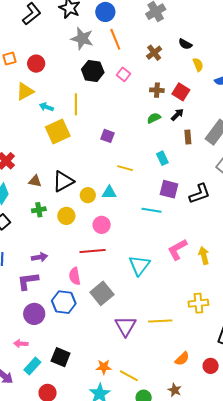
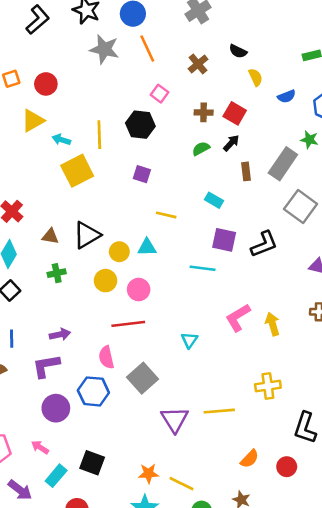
black hexagon: (93, 71) -> (140, 125), moved
cyan rectangle: (162, 158) -> (214, 200), turned -32
yellow circle: (66, 216) -> (105, 281), moved
cyan triangle: (139, 265) -> (189, 340), size x0.6
pink arrow: (21, 344) -> (40, 447), turned 32

